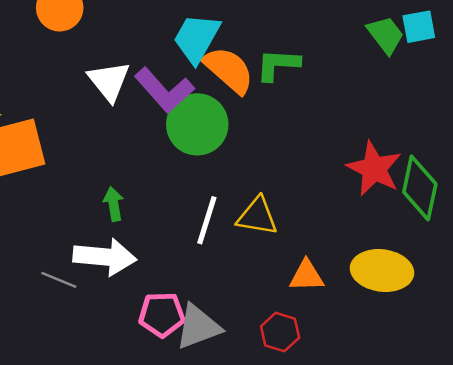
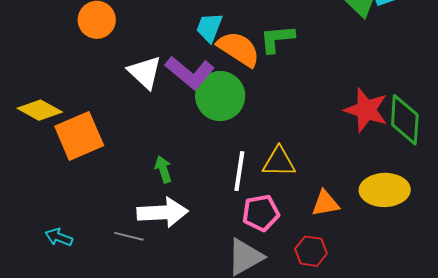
cyan trapezoid: (197, 38) -> (209, 28), size x0.7
pink pentagon: (162, 315) -> (261, 213), moved

